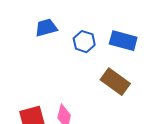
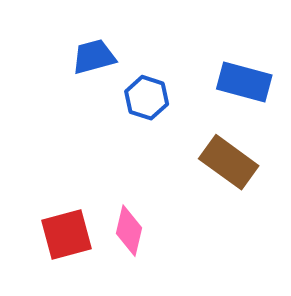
blue hexagon: (84, 42) -> (147, 98), moved

